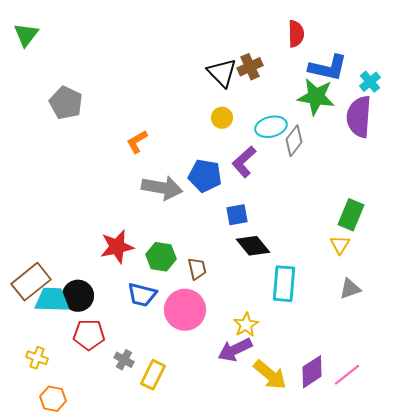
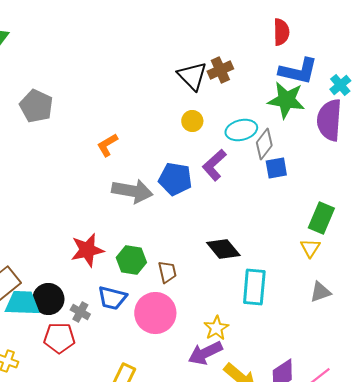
red semicircle: (296, 34) -> (281, 32), moved
blue square: (237, 215) -> (276, 168), moved
gray cross: (124, 360) -> (80, 312), moved

